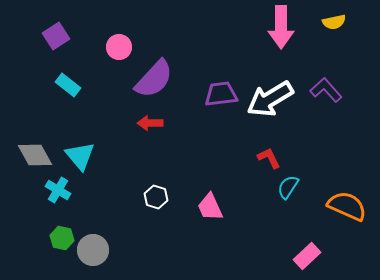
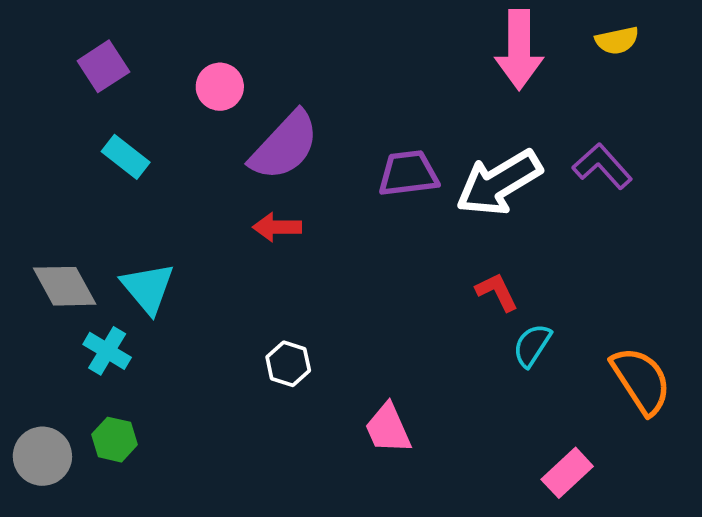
orange semicircle: (347, 206) -> (641, 380), turned 33
pink trapezoid: (210, 207) -> (388, 428), moved
gray circle: (93, 250) -> (42, 456), moved

